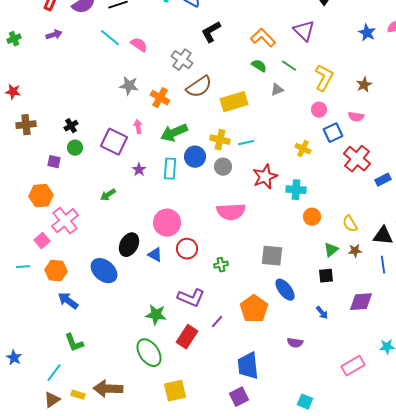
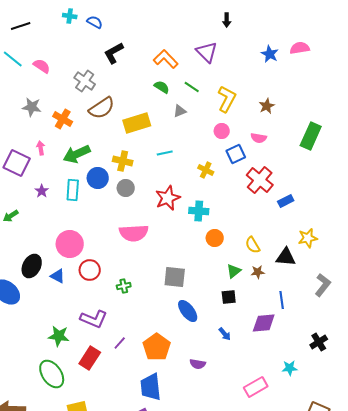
cyan line: (246, 143) -> (165, 153), moved
blue line: (383, 265) -> (282, 300), moved
orange pentagon: (254, 309) -> (157, 347), moved

